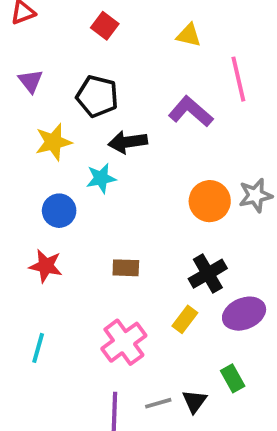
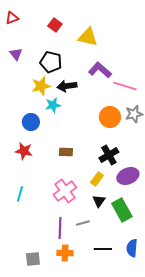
yellow triangle: (189, 35) -> (88, 37), moved, size x1.5
pink line: (238, 79) -> (125, 86), moved, turned -60
yellow star: (53, 142) -> (41, 86), moved
green rectangle: (233, 378) -> (122, 210), size x1.6
black triangle: (194, 401) -> (99, 201), moved

